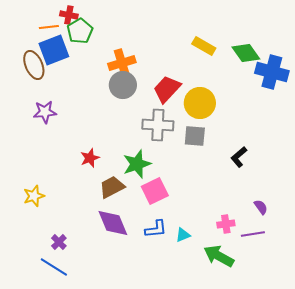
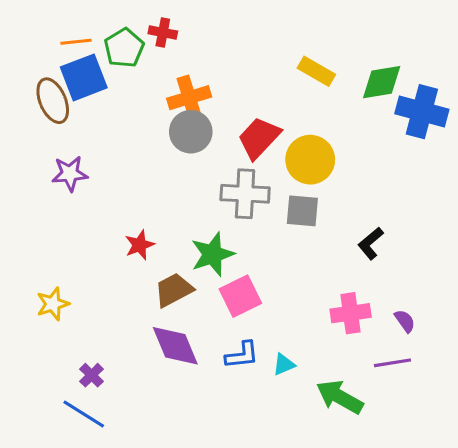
red cross: (69, 15) -> (163, 32), moved
green diamond: (246, 53) -> (382, 82), turned -64
pink cross: (226, 224) -> (351, 313), moved, size x1.4

